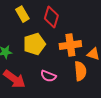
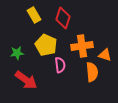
yellow pentagon: (34, 44) -> (46, 45), turned -30
pink semicircle: (48, 76) -> (60, 65), moved, turned -119

